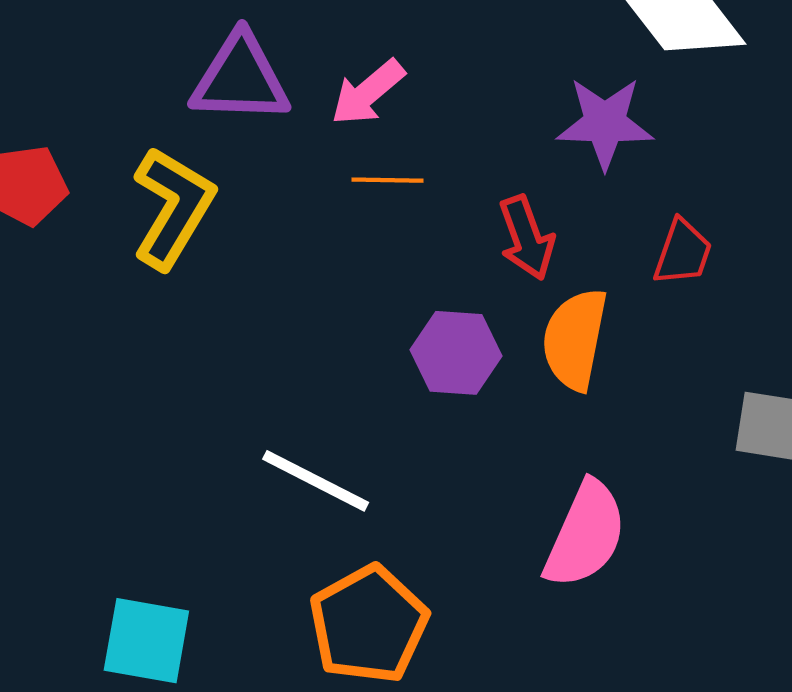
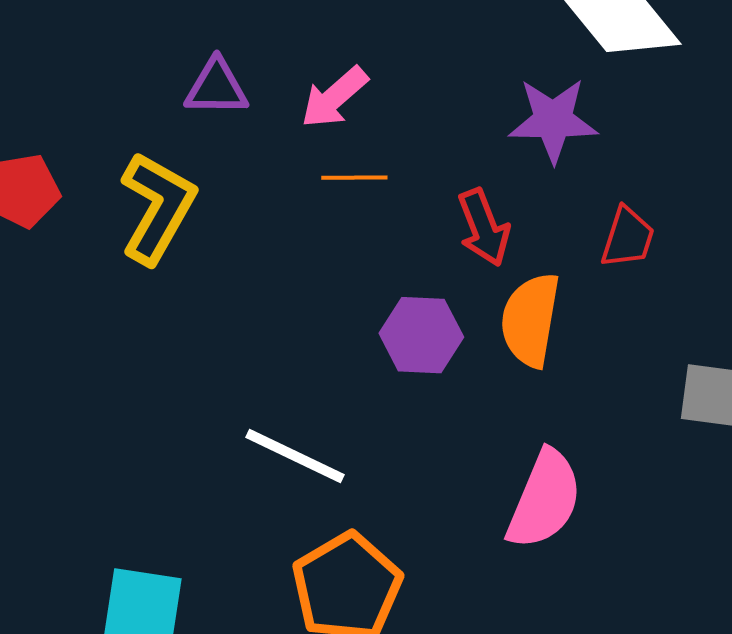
purple triangle: (240, 79) -> (216, 87), size x0.7

